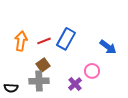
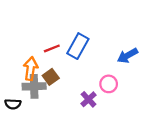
orange arrow: (21, 41) -> (31, 69), moved
blue arrow: (108, 47) -> (128, 56), turned 114
gray cross: (39, 81) -> (34, 86), moved

